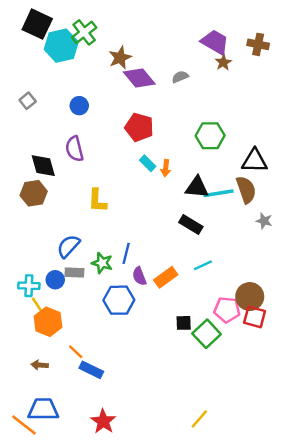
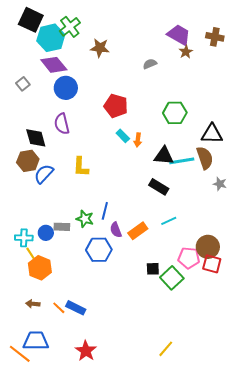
brown star: (120, 58) -> (100, 48), turned 30
purple diamond: (139, 78) -> (54, 65), moved
blue circle: (79, 106) -> (66, 88), size x1.5
blue semicircle: (68, 246) -> (44, 174), moved
orange line: (76, 352) -> (59, 308), moved

